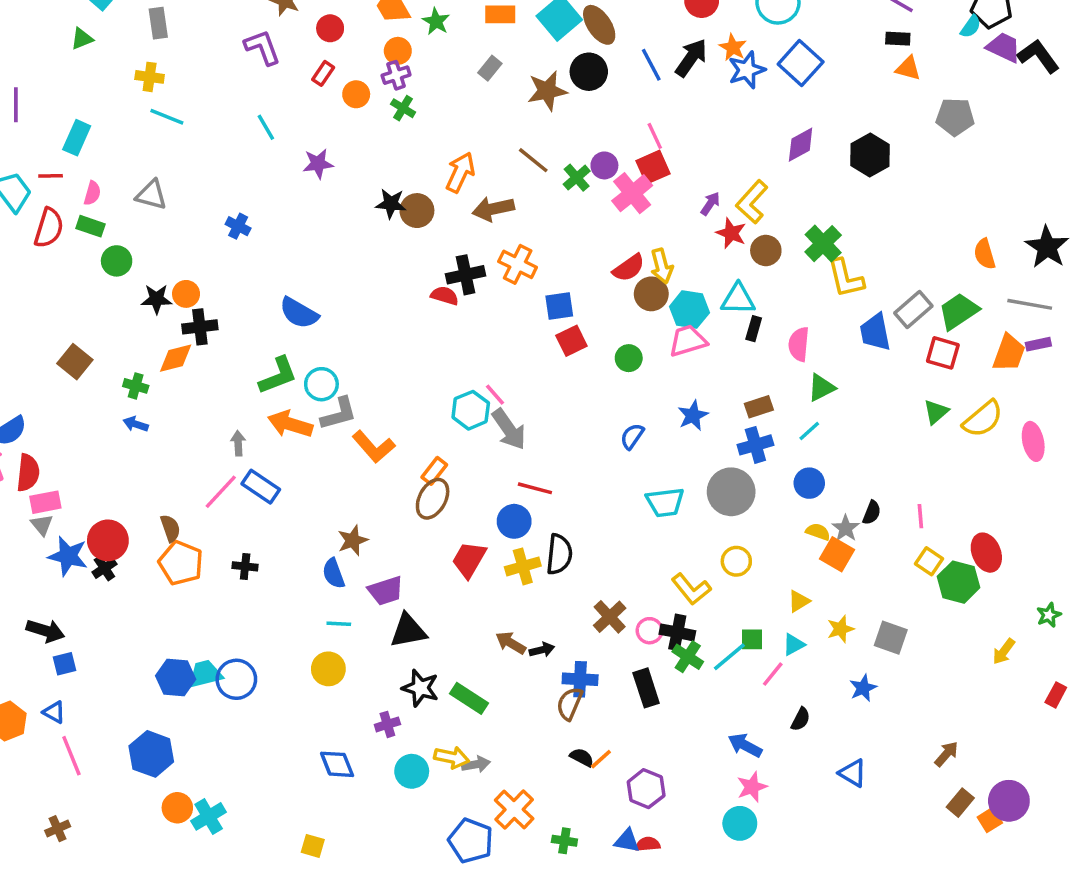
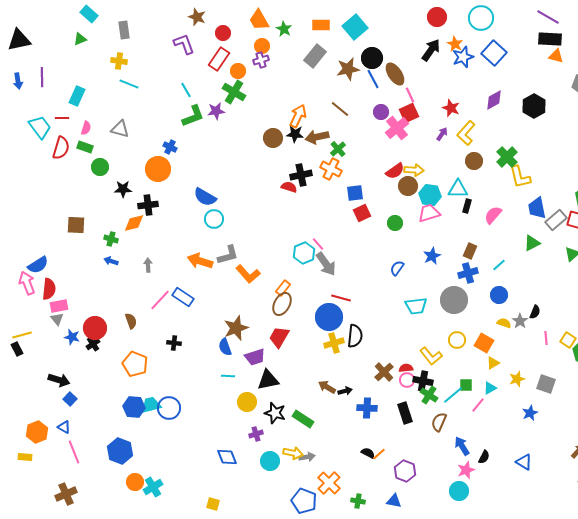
brown ellipse: (599, 25) -> (395, 74), moved
black rectangle: (898, 39) -> (550, 39), size x1.6
blue line: (651, 65) -> (373, 79), moved
gray rectangle: (490, 68) -> (315, 56), size x1.6
red rectangle: (323, 73) -> (219, 59), size x1.6
green cross: (403, 108) -> (234, 92), moved, size x1.6
green cross: (577, 178) -> (338, 149), moved
black star: (391, 204) -> (295, 134), moved
red star: (731, 233) -> (451, 108), moved
yellow arrow: (662, 266) -> (414, 170), turned -72
orange circle: (186, 294) -> (158, 169), moved, size x1.6
gray rectangle: (913, 310) -> (556, 220), moved
pink semicircle: (799, 344) -> (493, 215), turned 36
brown square: (75, 362) -> (76, 225), turned -36
green L-shape: (278, 375) -> (193, 116), moved
cyan circle: (321, 384) -> (214, 219), moved
green triangle: (821, 388) -> (532, 243), moved
brown rectangle: (759, 407) -> (470, 251), turned -49
gray arrow: (238, 443) -> (148, 265), moved
pink line: (920, 516) -> (546, 338), moved
blue circle: (514, 521) -> (329, 317), size x1.4
brown star: (353, 540) -> (236, 328), size x1.4
orange square: (837, 554) -> (484, 343), moved
blue star: (68, 556) -> (72, 337), size x0.7
red trapezoid: (469, 560) -> (279, 337), moved
orange pentagon: (181, 563) -> (135, 364), moved
blue square: (64, 664) -> (70, 399), turned -32
yellow circle: (328, 669) -> (247, 402), moved
brown semicircle: (570, 704) -> (439, 422), moved
black semicircle: (801, 719) -> (484, 457), moved
blue arrow: (745, 745) -> (462, 446), turned 30
brown cross: (58, 829) -> (66, 494), size x1.5
red semicircle: (648, 844) -> (406, 368), moved

